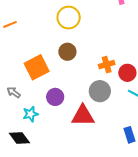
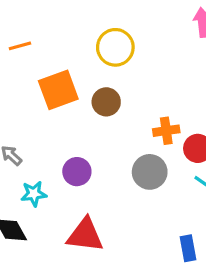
orange square: (37, 67) -> (58, 90), moved
red triangle: (83, 116) -> (85, 235), moved

